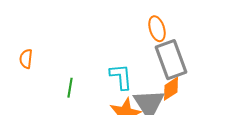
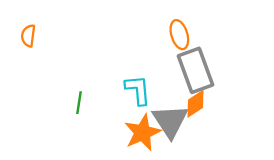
orange semicircle: (26, 59) -> (28, 36), moved

